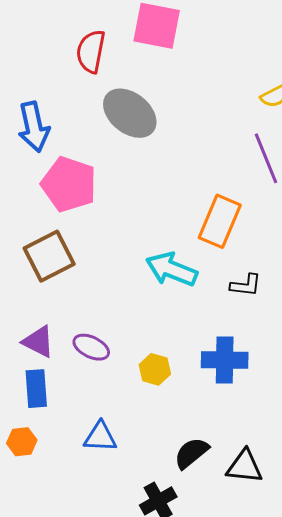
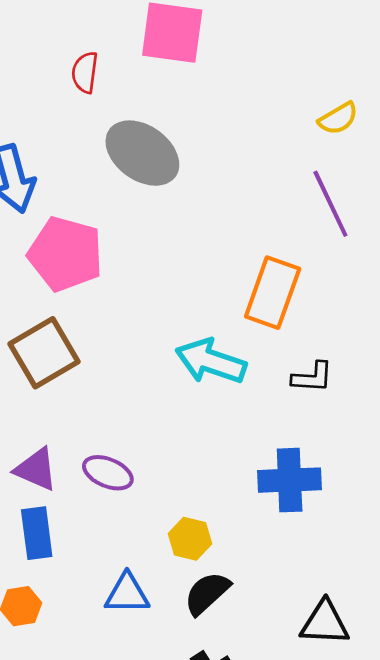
red semicircle: (91, 51) -> (85, 72), size x0.7
yellow hexagon: (155, 369) -> (190, 539), moved
black semicircle: (191, 453) -> (207, 593), moved

